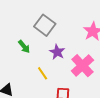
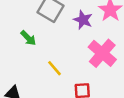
purple star: (57, 52) -> (83, 20), moved

